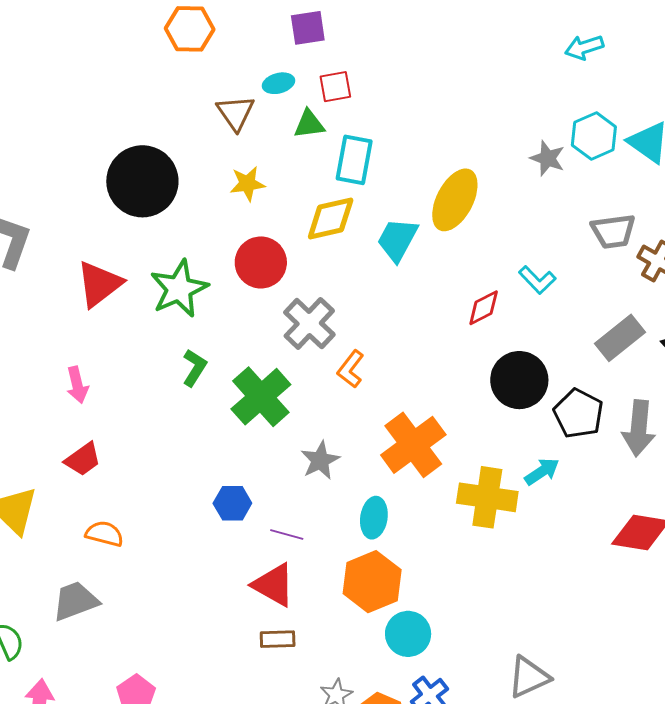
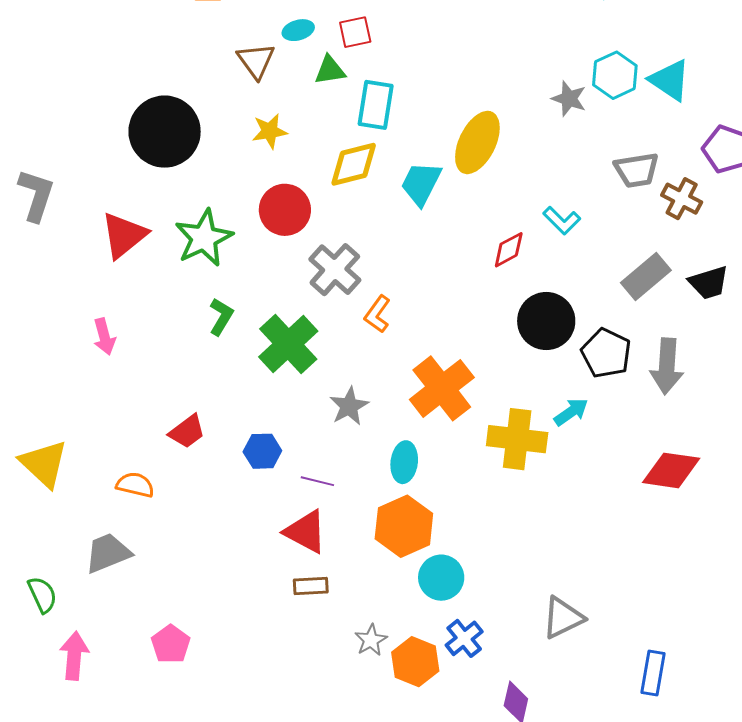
red trapezoid: (83, 459) -> (187, 432), moved

